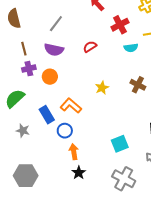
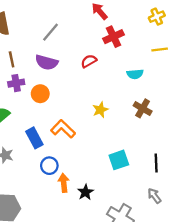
red cross: (120, 25) -> (114, 37), moved
cyan semicircle: (131, 48) -> (135, 74), moved
blue circle: (65, 131) -> (49, 166), moved
cyan square: (120, 144) -> (119, 160), moved
black star: (79, 173) -> (85, 192), moved

